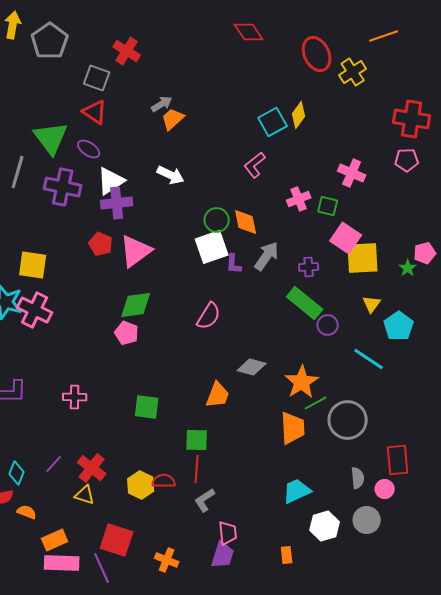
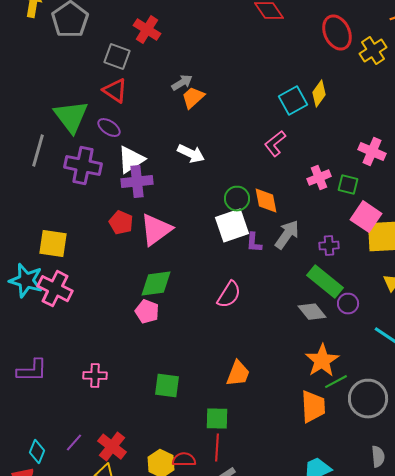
gray diamond: (252, 367) -> (312, 312), moved, turned 36

